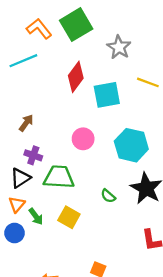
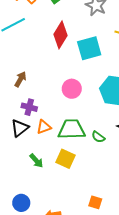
green trapezoid: (59, 177) -> (72, 129), moved
orange triangle: (17, 204) -> (44, 127), moved, turned 35
blue circle: (15, 233) -> (21, 203), moved

